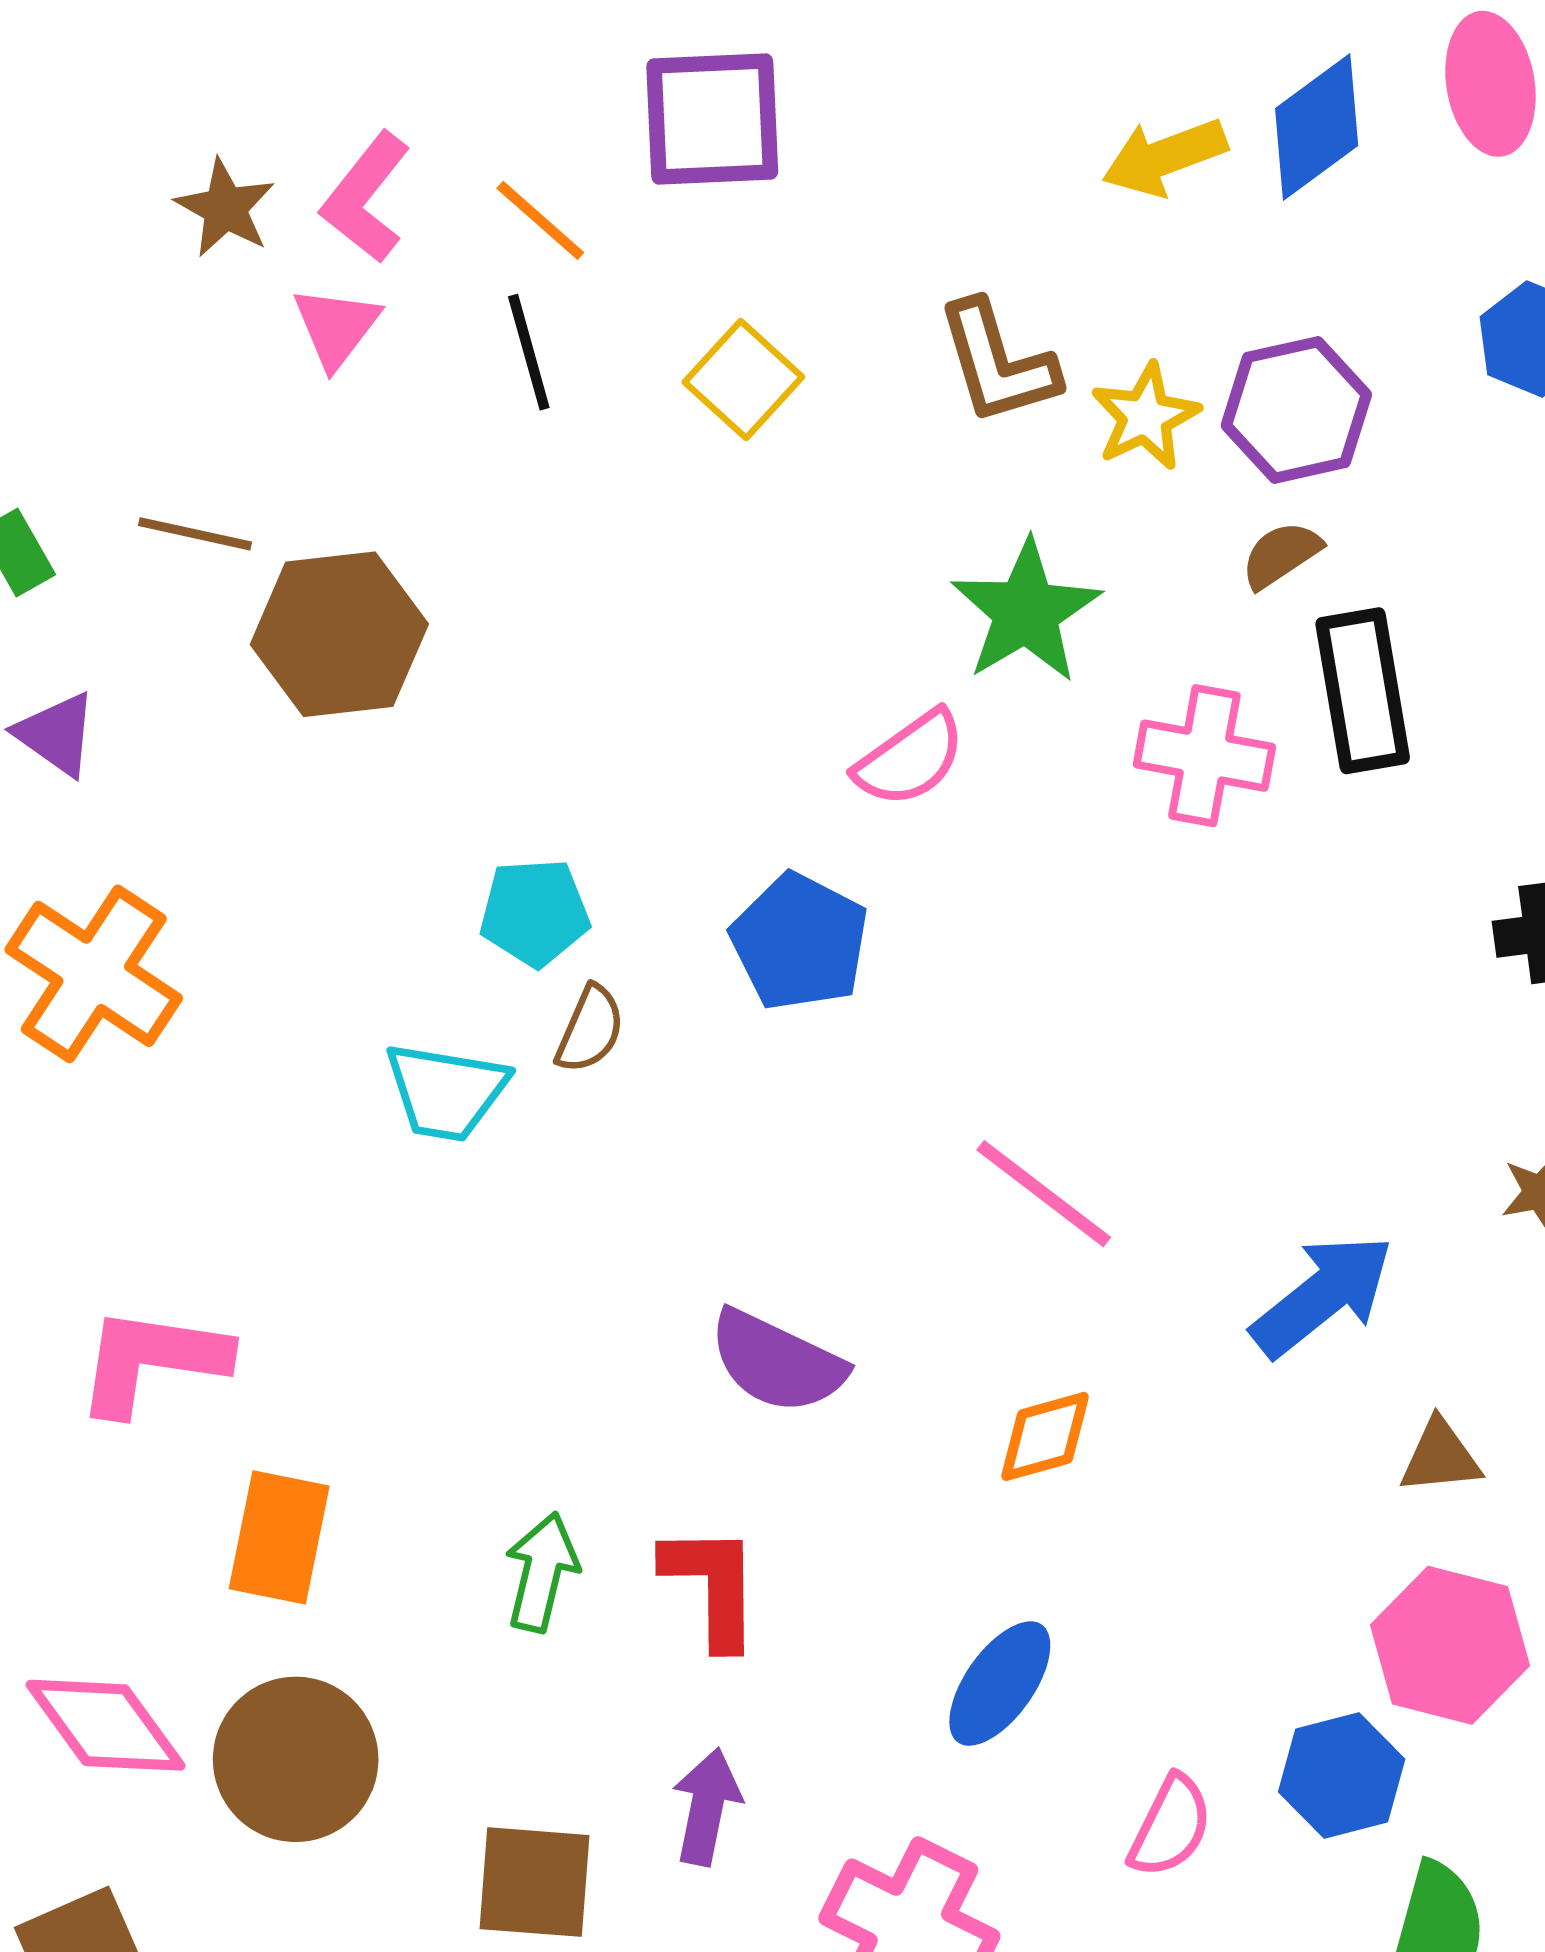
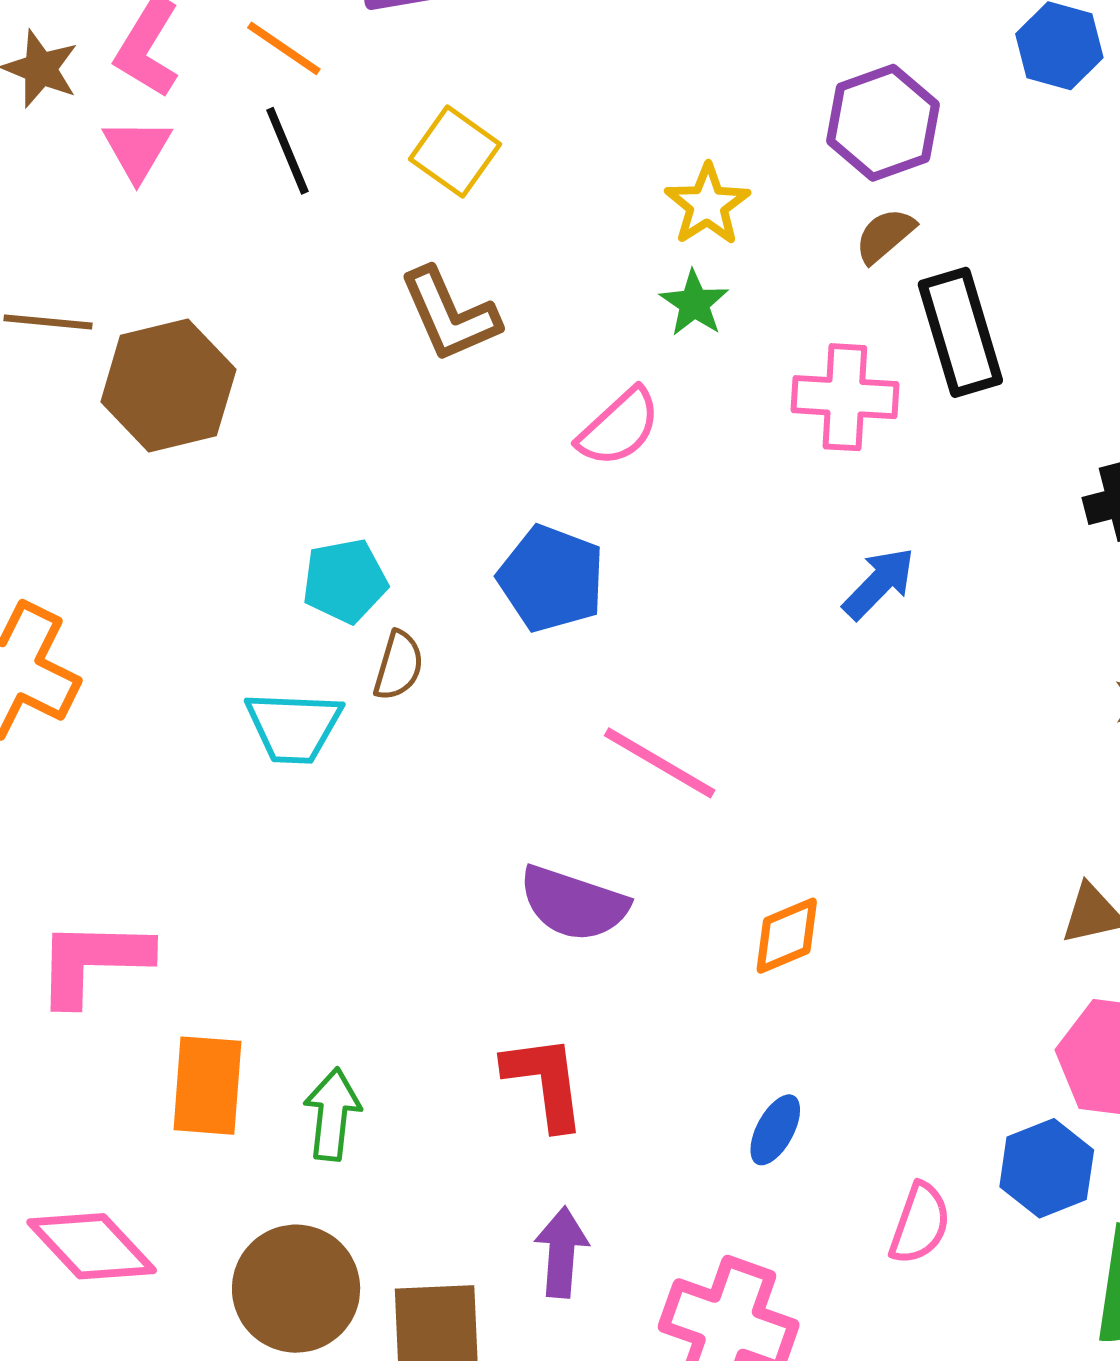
brown L-shape: (998, 363) -> (450, 315), moved
yellow star: (1145, 417) -> (707, 205), moved
green star: (1026, 612) -> (694, 303), size x0.6
pink line: (1044, 1194) -> (660, 763), moved
blue arrow: (1322, 1295) -> (879, 583), moved, size x0.7
green arrow: (542, 1572) -> (332, 1114), moved
blue ellipse: (1000, 1684) -> (775, 1130), size x0.7
brown circle: (296, 1759) -> (296, 1289), moved

